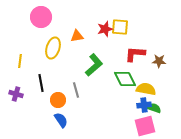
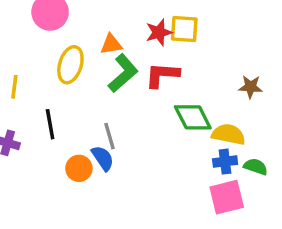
red L-shape: (135, 54) -> (162, 75), moved
green L-shape: (94, 65) -> (123, 73), moved
orange circle: (58, 100) -> (79, 168), moved
green semicircle: (154, 108) -> (256, 167), moved
blue semicircle: (61, 120) -> (103, 158), moved

